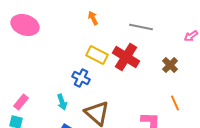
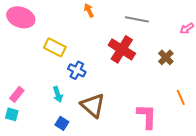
yellow rectangle: (97, 55) -> (55, 47), moved
orange line: (175, 103) -> (181, 97), moved

